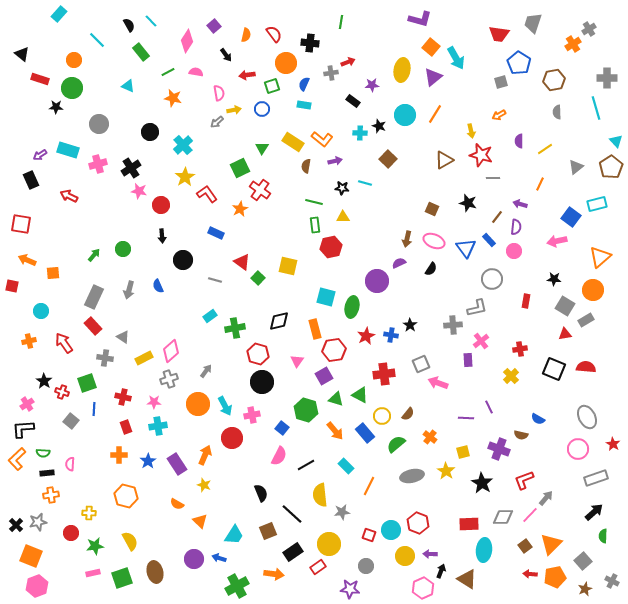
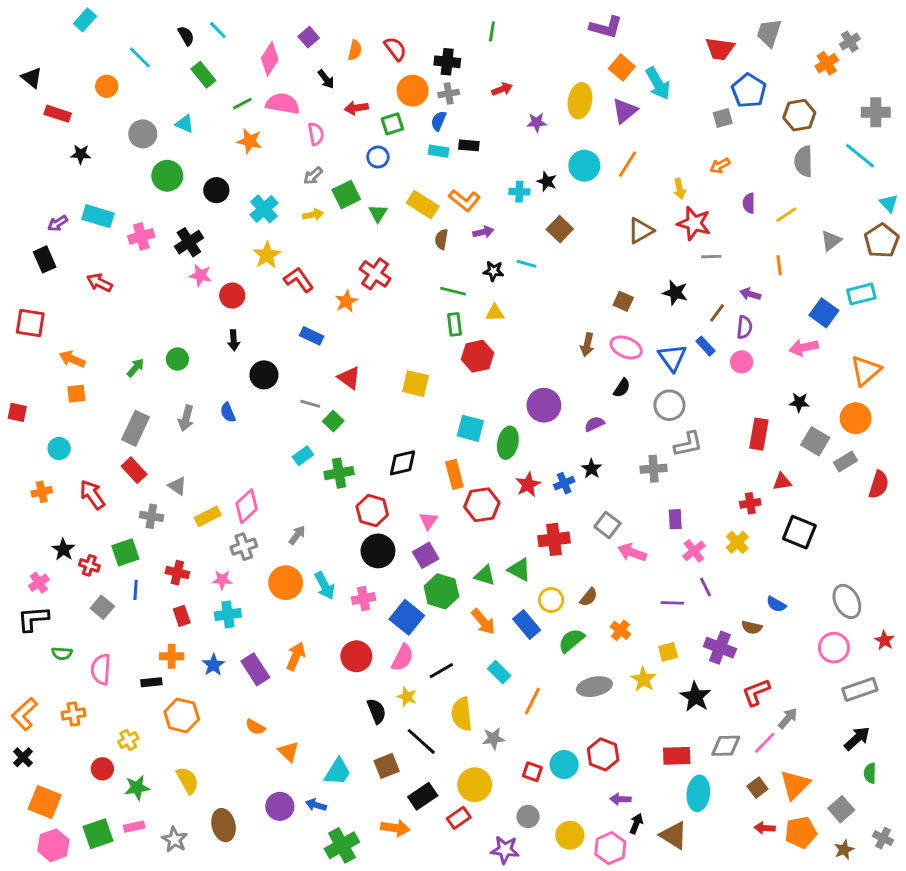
pink semicircle: (196, 72) -> (283, 104), size x1.6
gray cross: (331, 73) -> (449, 94), moved
green circle: (72, 88) -> (167, 176), moved
black rectangle: (353, 101) -> (469, 145), moved, turned -32
cyan line: (596, 108) -> (860, 156), turned -35
yellow arrow: (234, 110) -> (313, 215), moved
gray semicircle: (557, 112) -> (804, 161), size x1.5
gray circle: (99, 124) -> (143, 134), moved
green square: (240, 168) -> (346, 195), moved
orange line: (540, 184) -> (779, 265), turned -32
orange arrow: (27, 260) -> (72, 359), moved
purple semicircle: (399, 263) -> (594, 424), moved
green square: (258, 278) -> (333, 421), moved
gray circle: (492, 279) -> (669, 405), moved
red rectangle: (526, 301) -> (759, 434), size x1.5
red triangle: (565, 334) -> (782, 482), moved
blue cross: (391, 335) -> (564, 483), turned -32
pink cross: (481, 341) -> (694, 551), moved
gray square: (421, 364) -> (607, 525), turned -30
red semicircle: (586, 367) -> (879, 485), moved, turned 102
purple square: (324, 376) -> (426, 555), moved
blue square: (282, 428) -> (407, 617), size x1.6
red circle: (232, 438) -> (356, 656), moved
orange L-shape: (17, 459) -> (24, 714), moved
pink semicircle: (70, 464) -> (101, 669), size x1.5
black rectangle: (47, 473) -> (151, 682), moved
yellow star: (204, 485) -> (407, 697), moved
yellow cross: (89, 513) -> (128, 740), turned -32
gray star: (38, 522) -> (175, 840), moved, turned -30
yellow circle: (405, 556) -> (570, 835), moved
green square: (122, 578) -> (98, 834), moved

